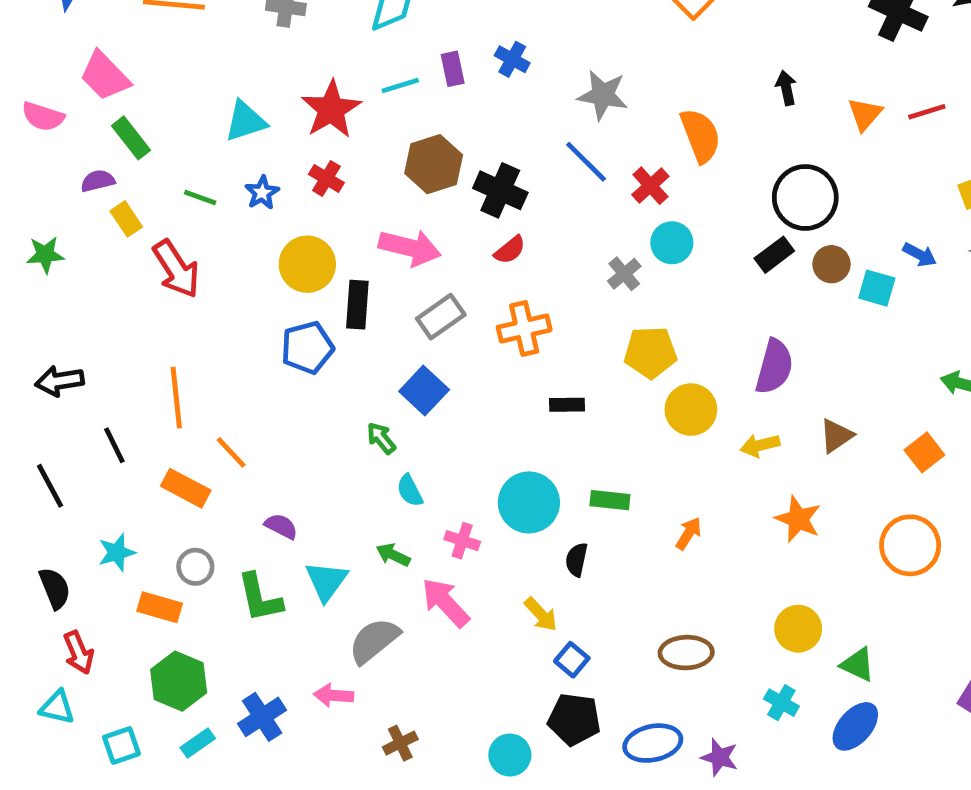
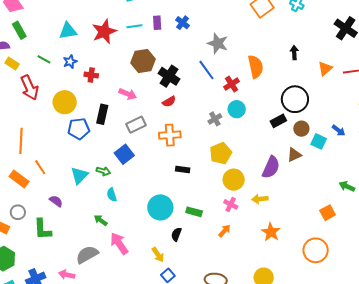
red cross: (326, 178) -> (91, 75), moved, turned -32
yellow rectangle: (126, 219) -> (12, 64), turned -32
pink arrow: (410, 248) -> (128, 94), size x0.7
yellow circle: (307, 264) -> (65, 102), moved
yellow pentagon: (650, 352) -> (221, 153), turned -30
brown triangle: (836, 436) -> (294, 155), moved
green arrow: (381, 438) -> (103, 171), turned 136
pink cross: (462, 541) -> (231, 204), moved
cyan triangle: (326, 581) -> (79, 175), moved

